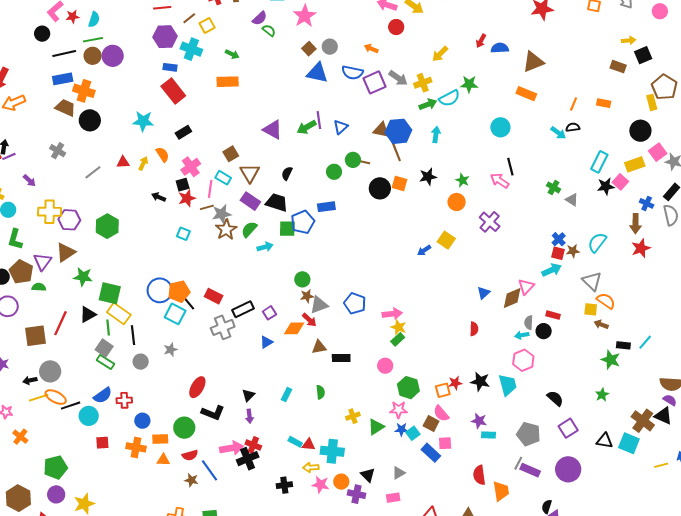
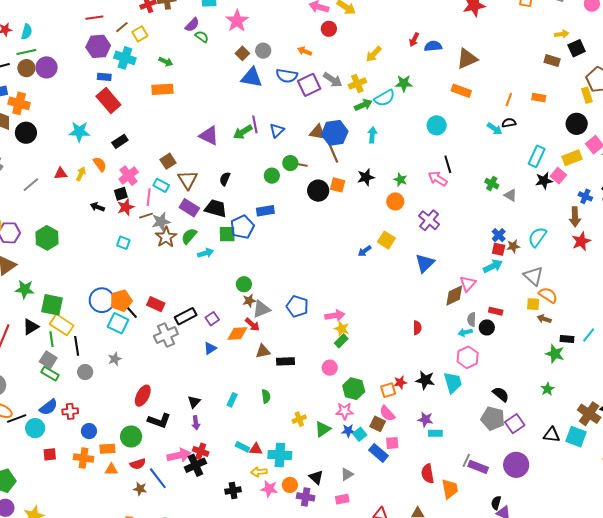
blue triangle: (484, 293) -> (425, 263), moved, size x1.5
gray pentagon: (529, 434) -> (493, 418), moved

